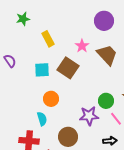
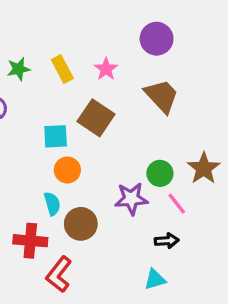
green star: (23, 19) -> (19, 69), moved
pink star: (82, 46) -> (106, 69), moved
cyan square: (42, 70) -> (56, 136), moved
brown circle: (68, 137) -> (81, 224), moved

